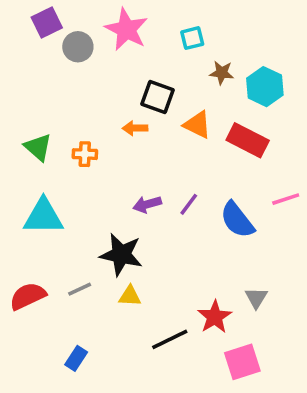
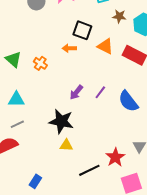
orange cross: (85, 154) -> (40, 63), turned 32
purple arrow: (147, 204) -> (76, 92), turned -35
cyan triangle: (43, 216) -> (16, 99), size x0.7
gray line: (80, 289) -> (17, 124), moved

